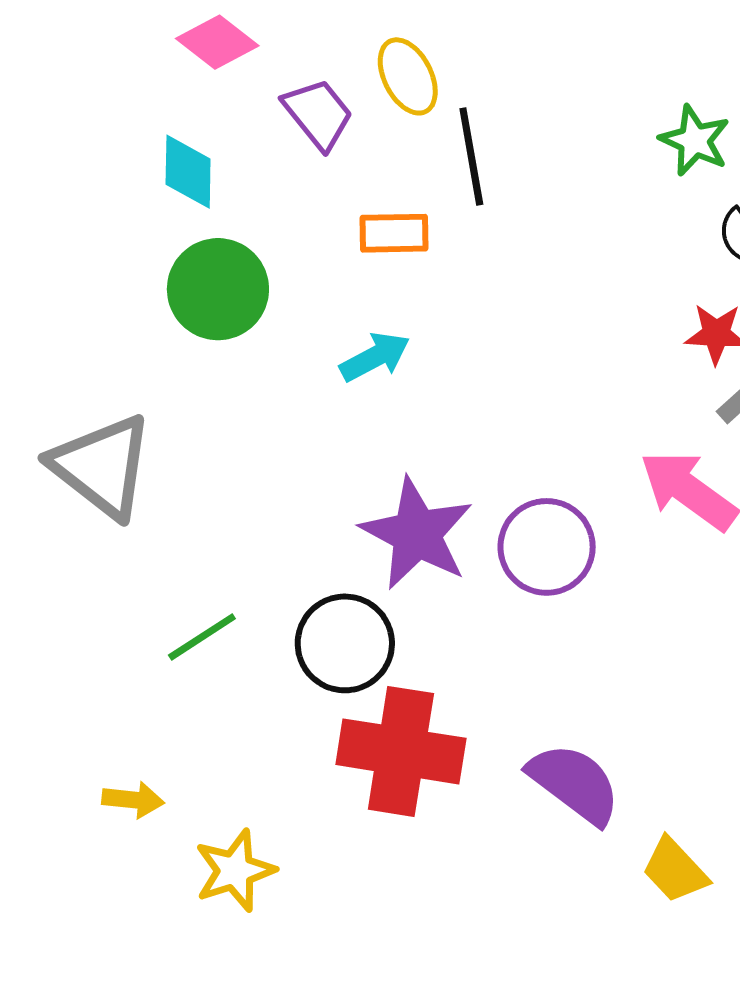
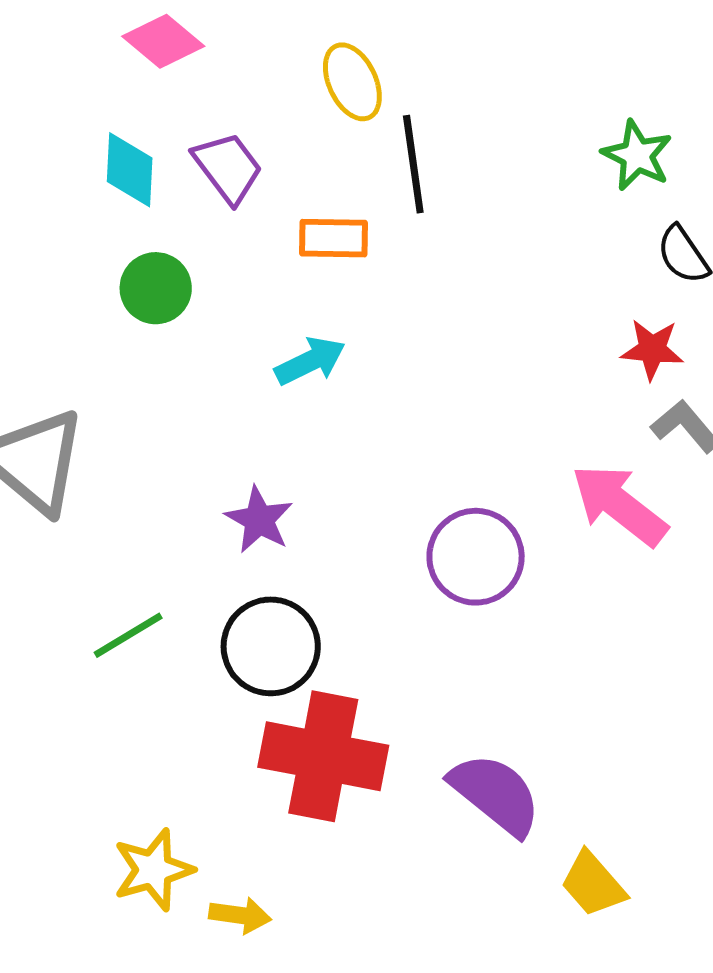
purple trapezoid: (318, 114) -> (228, 168), moved
green circle: (218, 289) -> (156, 288), size x0.7
purple star: (417, 534) -> (259, 520), moved, size x0.6
yellow arrow: (133, 800) -> (240, 915), moved

